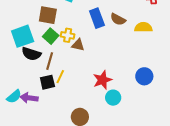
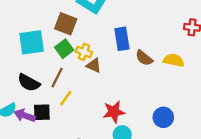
brown semicircle: (118, 19) -> (144, 58), moved
black semicircle: (31, 54) -> (29, 83), moved
black square: (47, 82) -> (42, 112), moved

